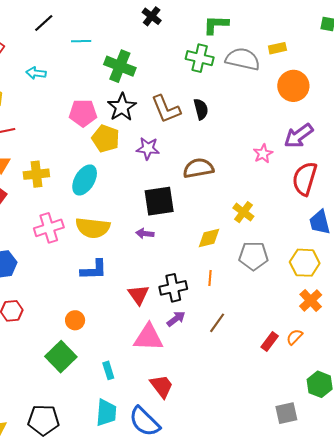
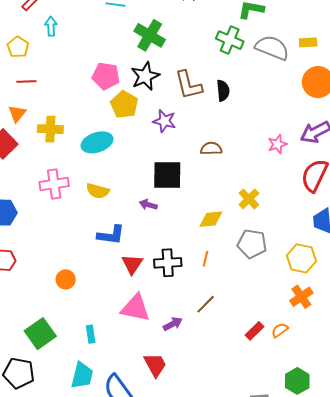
cyan arrow: (36, 73) -> (51, 26), moved, turned 72
brown semicircle: (198, 168) -> (211, 149), size x0.7
cyan ellipse: (85, 180) -> (97, 142), turned 32
yellow semicircle: (93, 228) -> (98, 191), size x0.7
blue L-shape: (94, 270) -> (111, 235), moved
purple arrow: (176, 319) -> (173, 324), moved
green square: (61, 357) -> (40, 334), moved
red trapezoid: (162, 386) -> (155, 365), moved

